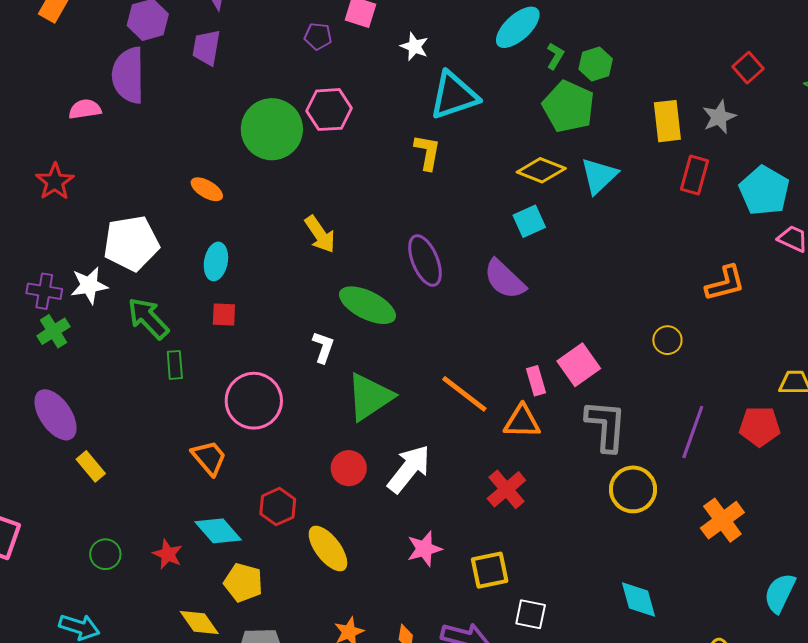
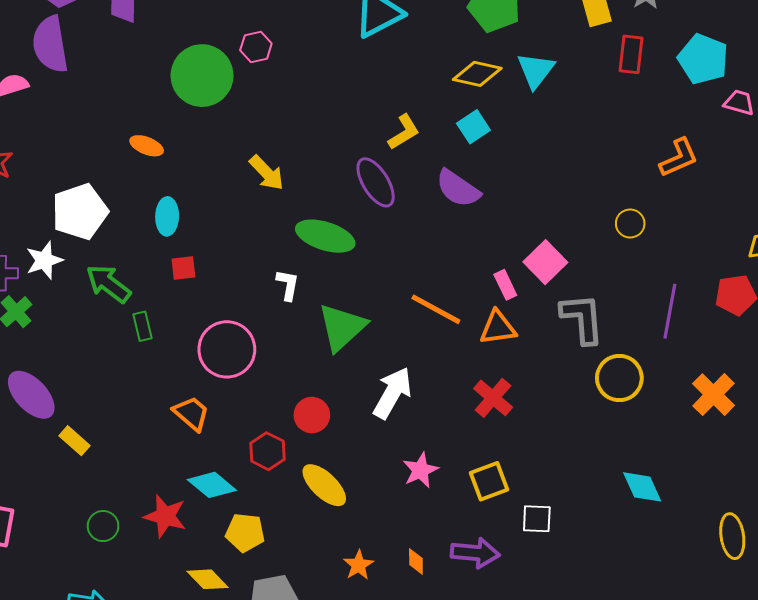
pink hexagon: (329, 110) -> (256, 47), size x0.7
yellow L-shape: (427, 152) -> (404, 132), moved, turned 57
red circle: (349, 468) -> (312, 415), moved
red star: (168, 554) -> (165, 516), size x1.4

